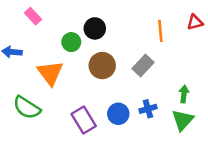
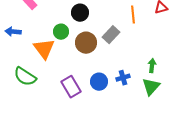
green circle: (71, 42) -> (61, 32), moved
gray rectangle: (143, 66) -> (111, 35), moved

